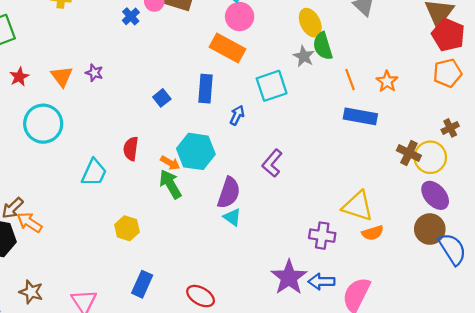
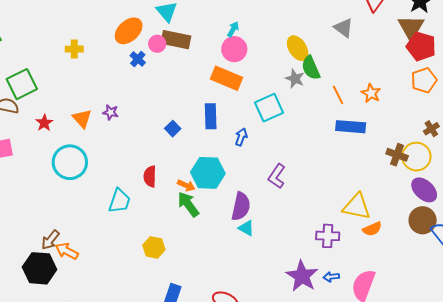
blue arrow: (321, 282) -> (331, 277), size x0.7

